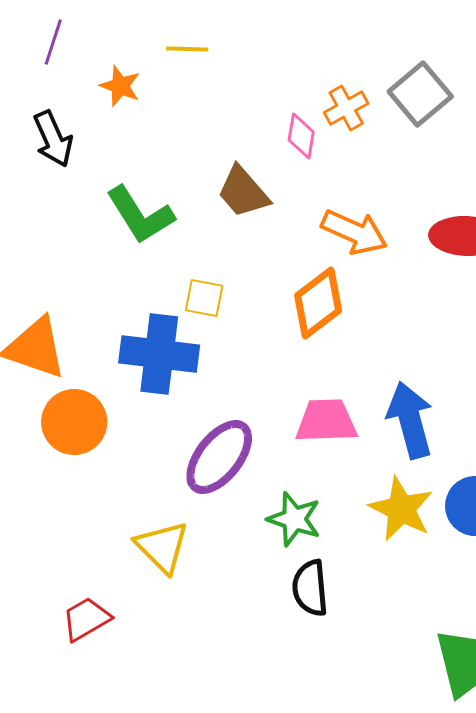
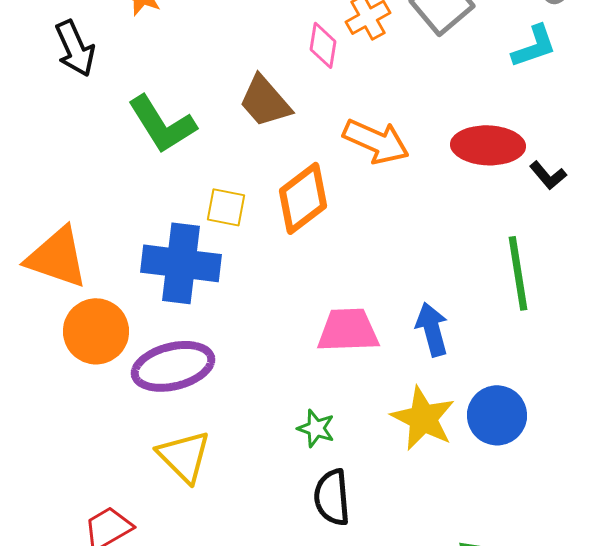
orange diamond: (318, 303) -> (303, 198), moved
blue arrow: (410, 420) -> (432, 329), size x0.7
purple ellipse: (219, 457) -> (173, 366), moved, turned 38
green star: (294, 519) -> (316, 428), size x0.7

